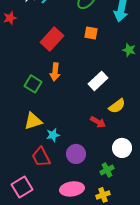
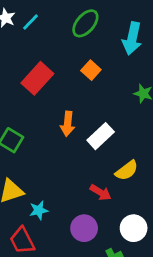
orange square: (91, 33) -> (91, 70), turned 32
orange arrow: (55, 72) -> (68, 124), moved
purple circle: (76, 154) -> (84, 228), moved

